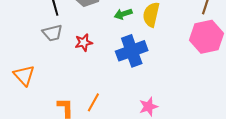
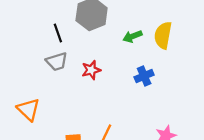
blue cross: (132, 51) -> (144, 76), size x0.6

